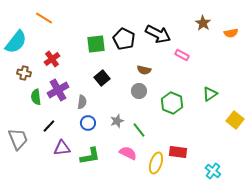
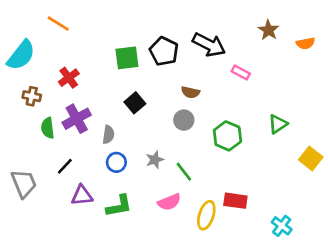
pink semicircle: (128, 153) -> (169, 202), turned 132

